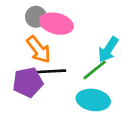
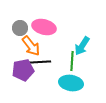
gray circle: (36, 17) -> (20, 28), moved
green line: (95, 70) -> (72, 61), turned -48

